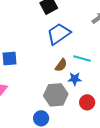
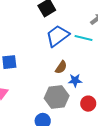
cyan line: (82, 59) -> (83, 38), moved

